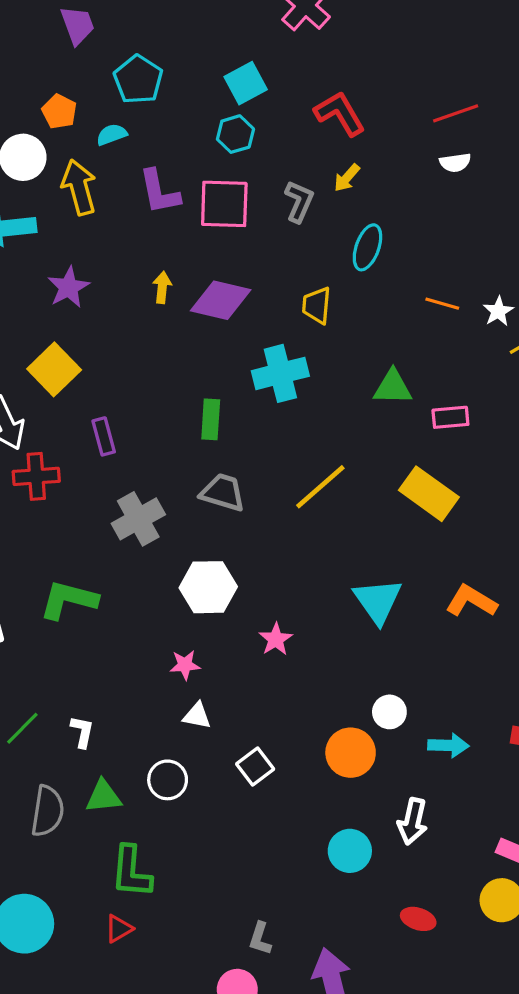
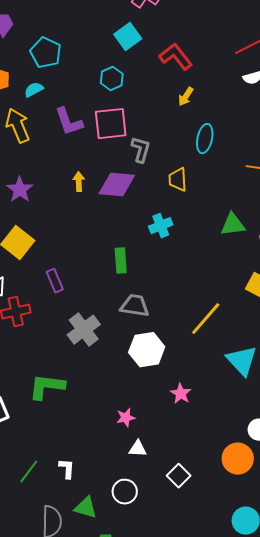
cyan square: (246, 83) -> (128, 37), moved
gray L-shape: (299, 201) -> (141, 150), moved
cyan cross: (280, 373) -> (161, 226), size x0.7
yellow line: (320, 487) -> (206, 319), moved
white hexagon: (208, 587) -> (147, 350), moved
green triangle: (103, 796) -> (86, 508), turned 30

